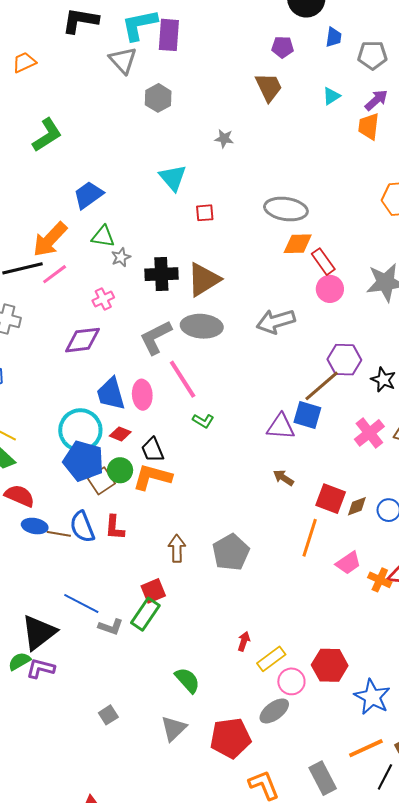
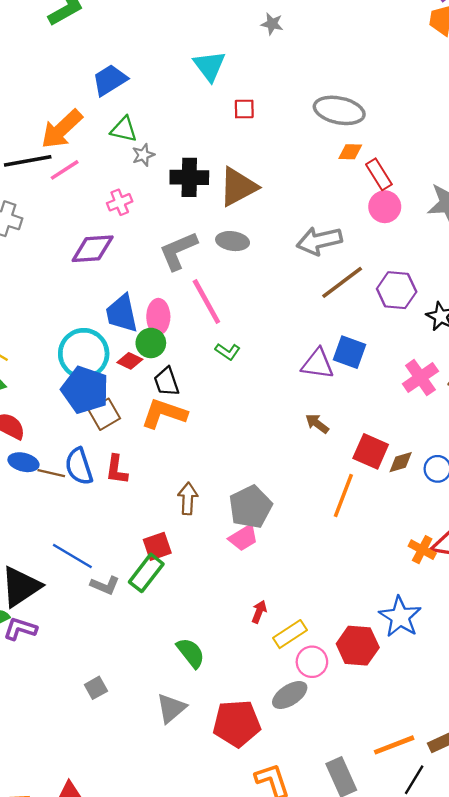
orange diamond: (298, 244) -> (350, 152), size x0.7
gray ellipse: (202, 326) -> (233, 241), size x0.7
brown line: (322, 386) -> (342, 282), moved
green circle: (120, 470) -> (151, 343), moved
pink trapezoid: (348, 563) -> (243, 538), moved
blue star: (372, 697) -> (400, 617), moved

